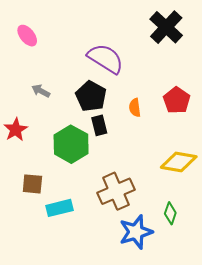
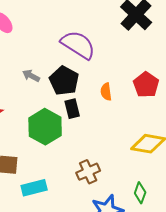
gray arrow: (41, 91) -> (31, 76), moved
brown cross: (116, 191) -> (88, 172), size x0.7

